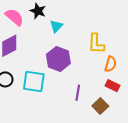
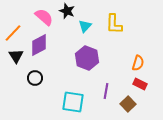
yellow L-shape: (96, 44) -> (114, 24), moved
cyan square: (34, 81) -> (73, 102), moved

